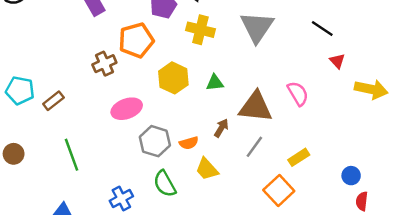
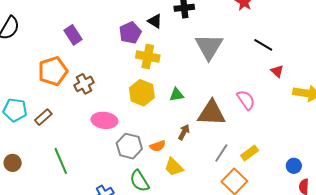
yellow cross: (200, 30) -> (148, 57), moved
orange pentagon: (136, 40) -> (53, 71), moved
pink ellipse: (127, 109) -> (104, 120), turned 30
gray line: (254, 147) -> (221, 153), moved

